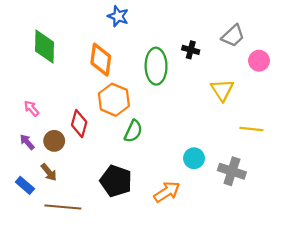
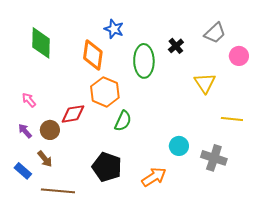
blue star: (118, 16) -> (114, 29), moved
black cross: (191, 50) -> (176, 46), turned 35
red diamond: (79, 124) -> (73, 114), turned 65

